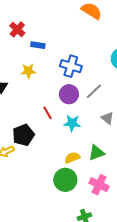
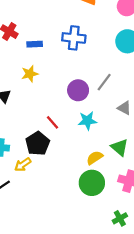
blue cross: (71, 66) -> (74, 38), moved
red line: (47, 113) -> (52, 122), moved
green triangle: (96, 153) -> (120, 147), turned -48

